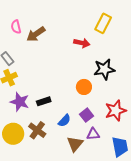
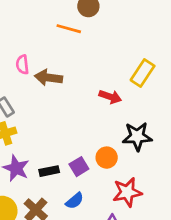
brown arrow: (36, 34) -> (49, 78), turned 36
red star: (116, 111) -> (127, 192), moved
purple square: (86, 115) -> (79, 167), moved

